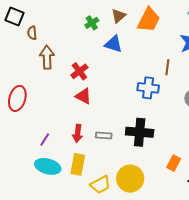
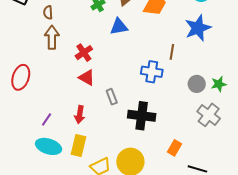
brown semicircle: (32, 33) -> (48, 12), moved
blue triangle: (114, 44) -> (119, 27), turned -30
gray rectangle: (104, 135) -> (112, 97), moved, turned 63

